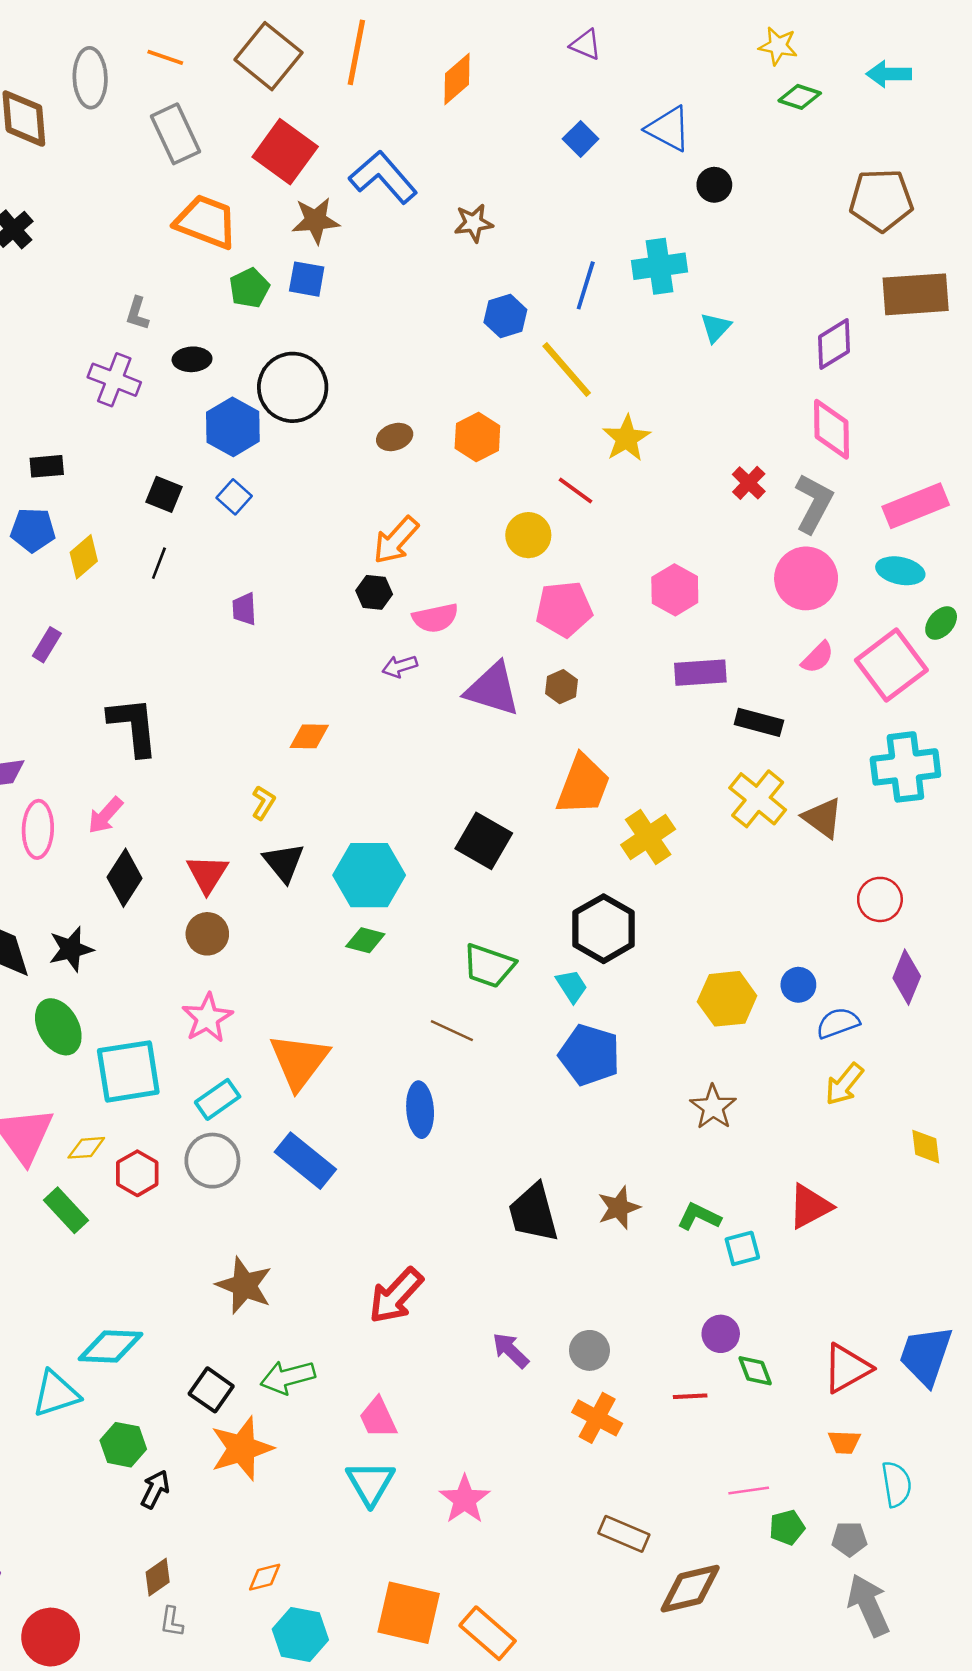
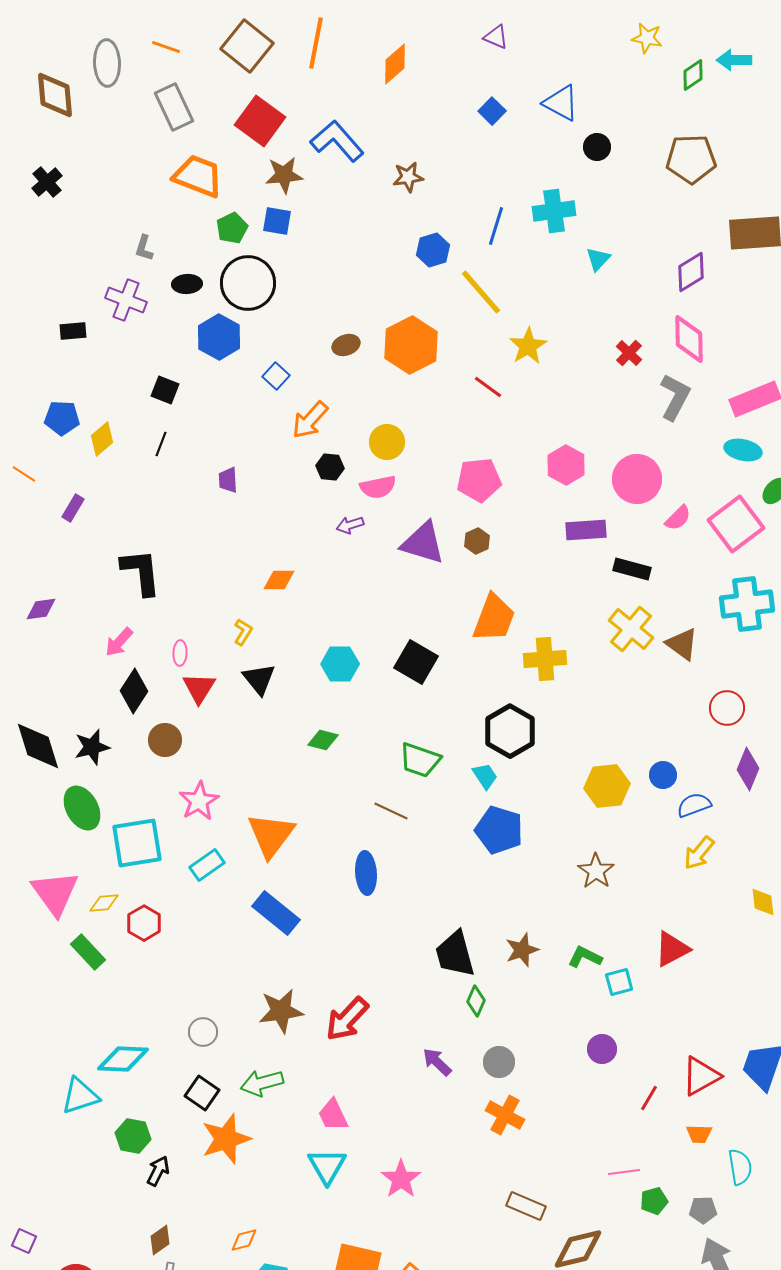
green diamond: (800, 97) -> (693, 75), moved, turned -52
brown pentagon: (881, 200) -> (691, 159), moved
black circle: (293, 387) -> (248, 283), moved
orange hexagon: (477, 437) -> (411, 345), size x1.5
black rectangle: (47, 466) -> (73, 331), moved
red cross: (749, 483) -> (629, 353), moved
blue square: (234, 497) -> (276, 376), moved
yellow circle: (528, 535) -> (387, 442), moved
orange arrow: (396, 540) -> (310, 420), moved
pink circle: (806, 578) -> (637, 479), moved
pink ellipse: (38, 829) -> (180, 653), moved, size x0.6
yellow cross: (648, 837) -> (545, 659), turned 30
cyan hexagon: (369, 875) -> (340, 664), moved, size x0.7
brown circle: (207, 934) -> (165, 740), moved
gray circle: (212, 1161) -> (203, 1032), moved, size x0.7
brown star: (244, 1285) -> (281, 1011), moved, turned -30
green diamond: (755, 1371) -> (476, 1001), moved, turned 44
red line: (690, 1396) -> (649, 1098), moved, turned -56

